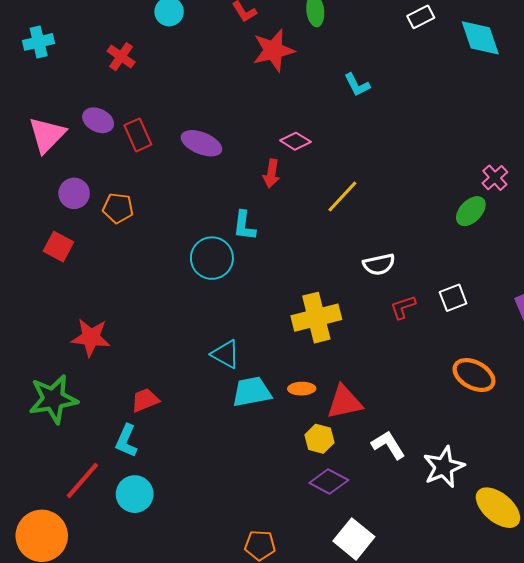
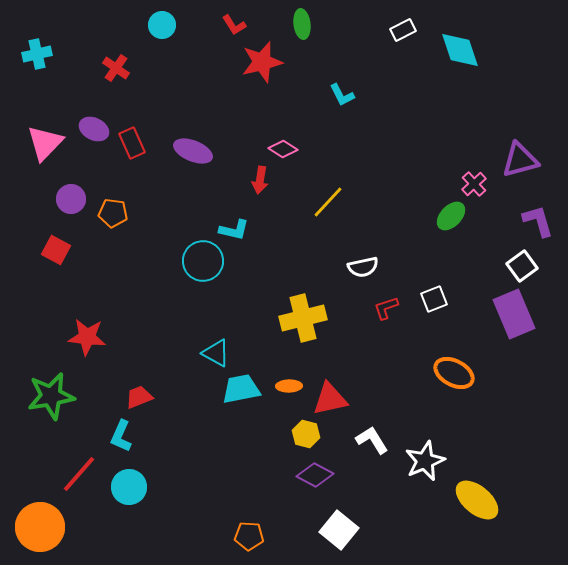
cyan L-shape: (244, 226) -> (234, 230), turned -84

